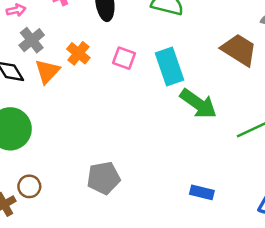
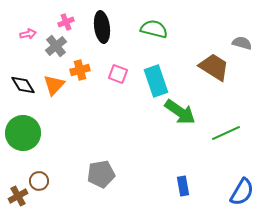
gray cross: (32, 40) -> (56, 46), moved
orange cross: (78, 53) -> (80, 70), turned 36
blue rectangle: (202, 192) -> (183, 186), turned 66

